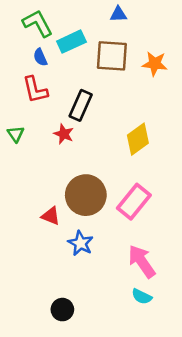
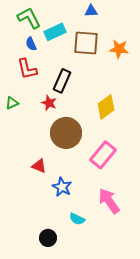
green triangle: (16, 134) -> (12, 103), turned 40
brown circle: (86, 195) -> (66, 133), moved
cyan semicircle: (142, 297) -> (77, 219), moved

